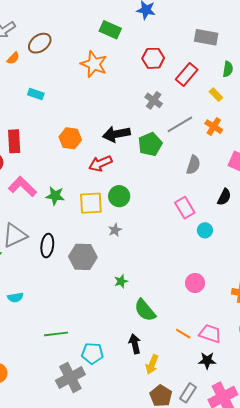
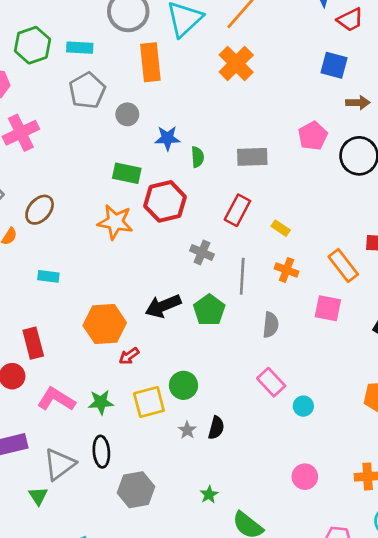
red hexagon: (153, 58) -> (165, 201), moved, size x1.4
green semicircle: (228, 69) -> (197, 157), moved
gray line: (180, 124) -> (242, 276), turned -44
orange hexagon: (70, 138) -> (105, 324), size x1.4
red arrow: (100, 163) -> (129, 356), moved, size x0.7
black semicircle: (224, 197) -> (216, 428), moved
black ellipse: (47, 246) -> (101, 452), moved
gray hexagon: (83, 257) -> (136, 490), moved

